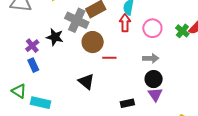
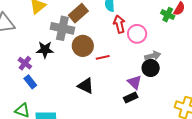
red arrow: (125, 23) -> (119, 24), moved
pink circle: (152, 28) -> (137, 34), moved
gray arrow: (151, 58) -> (153, 56), moved
purple triangle: (155, 94) -> (135, 82), moved

